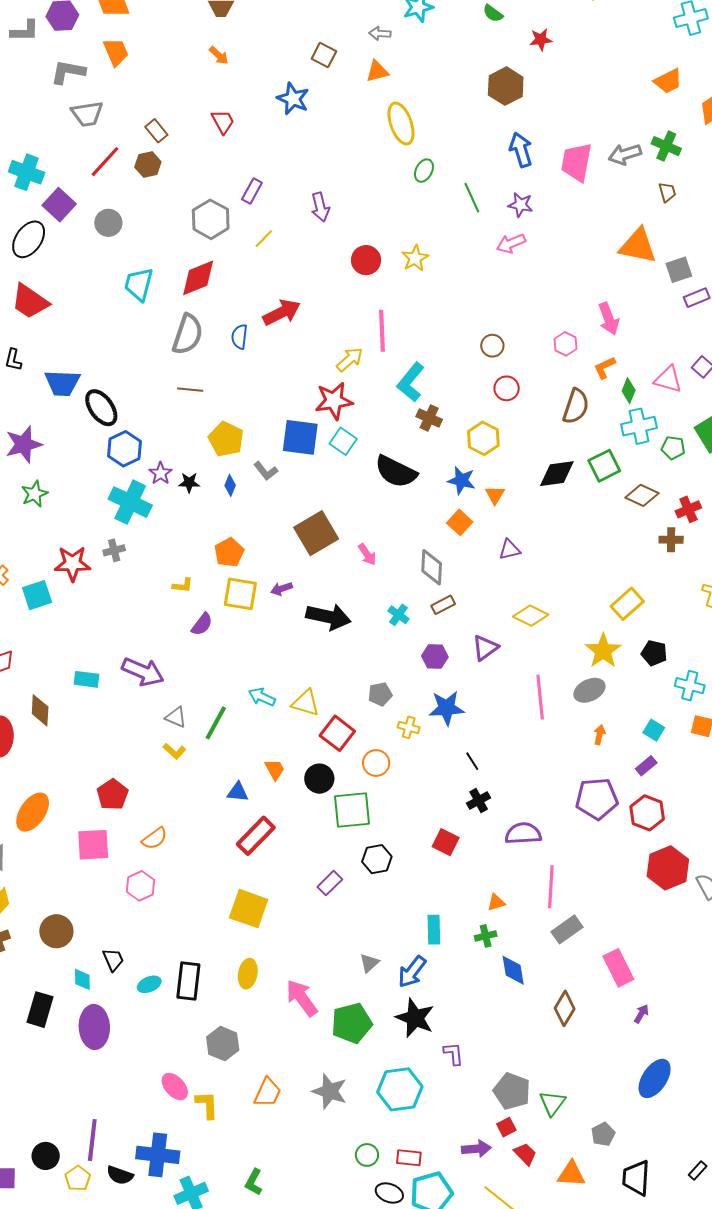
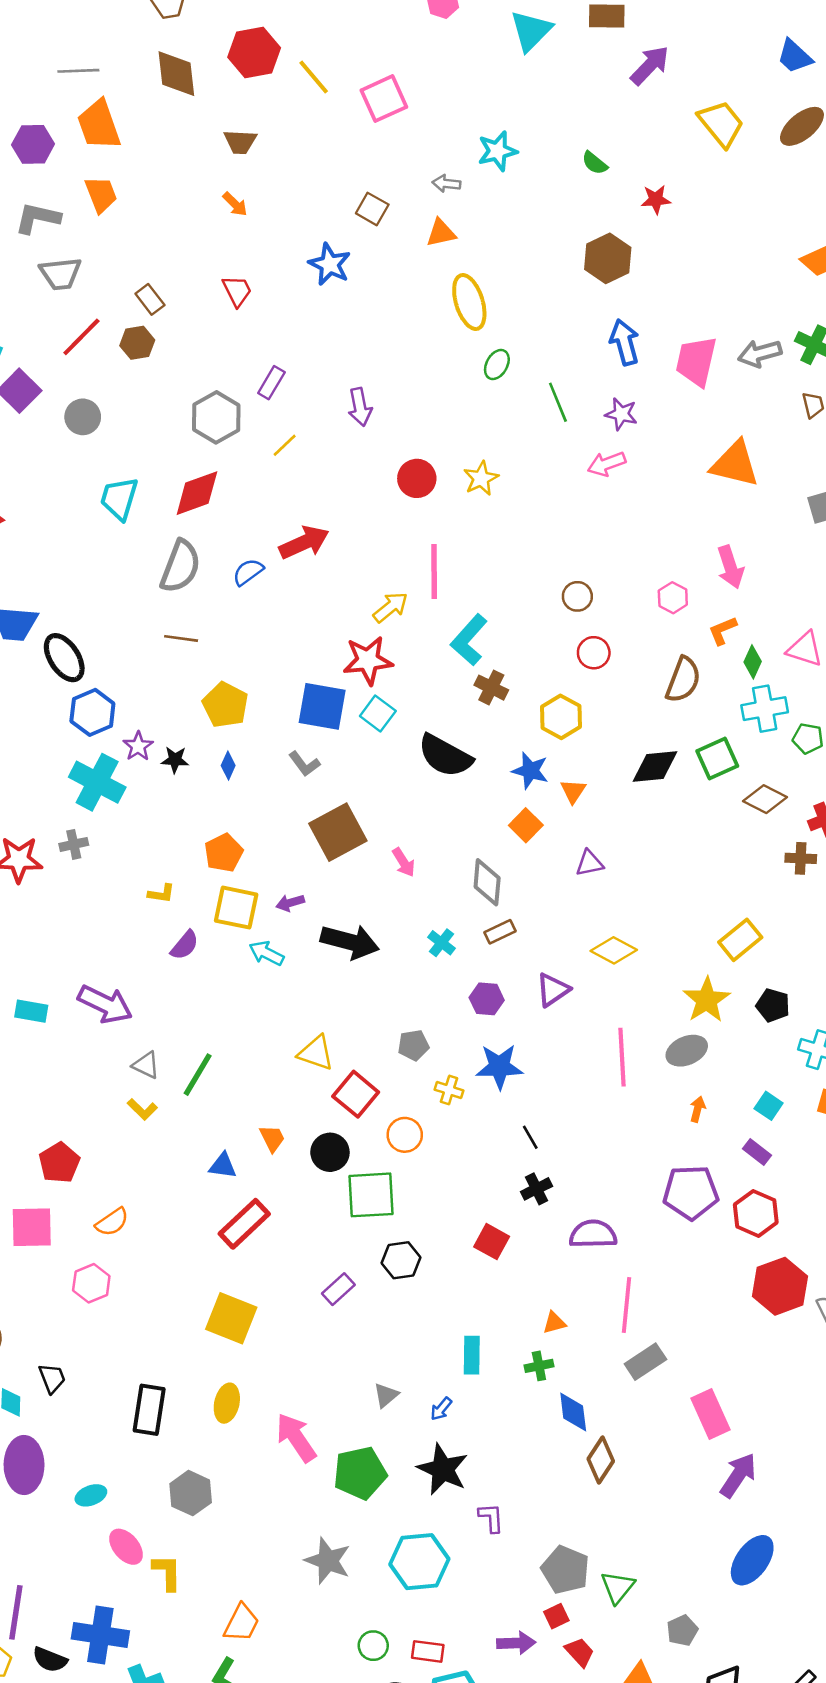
orange triangle: (638, 246) -> (735, 464), moved
blue semicircle: (240, 337) -> (248, 572), turned 45
gray L-shape: (266, 471) -> (304, 764), moved
cyan arrow: (262, 697) -> (266, 953), moved
purple rectangle: (646, 766) -> (757, 1152), turned 75
blue arrow: (412, 972) -> (441, 1409), size x0.6
cyan ellipse: (149, 984) -> (91, 1495), moved
brown diamond: (565, 1008) -> (601, 1460), moved
purple arrow: (641, 1014) -> (738, 1475), size x1.8
orange trapezoid: (268, 1093) -> (242, 1623), moved

